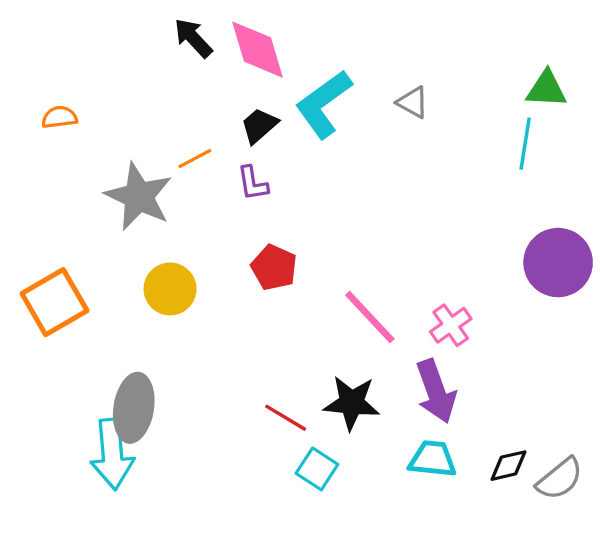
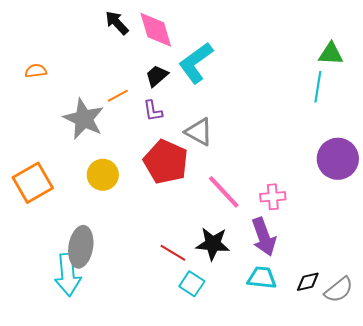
gray triangle: (413, 102) -> (199, 132), moved, size x1.4
red pentagon: (274, 267) -> (166, 162), size x1.6
pink cross: (451, 325) -> (273, 197), turned 30

